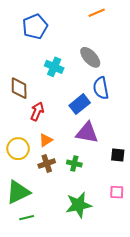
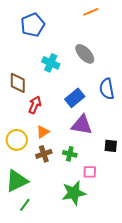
blue semicircle: (101, 88) -> (107, 89), moved
pink square: (117, 192) -> (90, 172), moved
green line: (27, 218) -> (25, 205), turned -40

